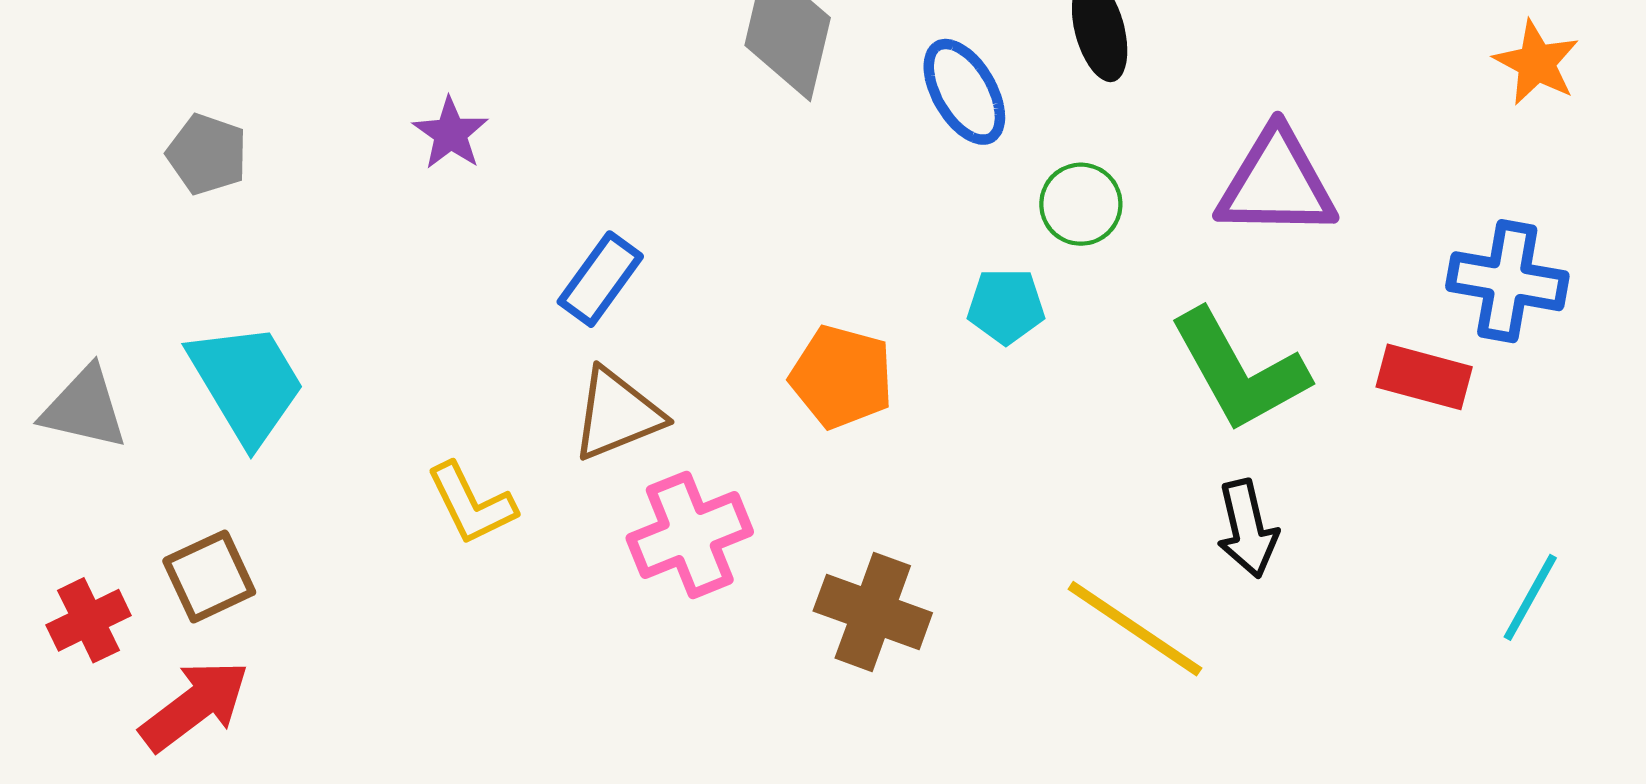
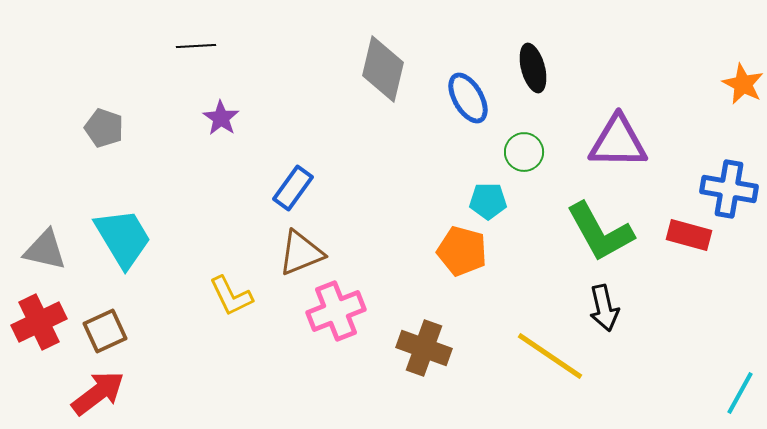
orange pentagon: (842, 377) -> (462, 251), moved
cyan line: (1530, 597) -> (740, 393), moved
red cross: (89, 620) -> (39, 322), moved, size x1.4

